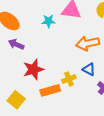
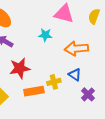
cyan star: (48, 21) -> (45, 35), moved

